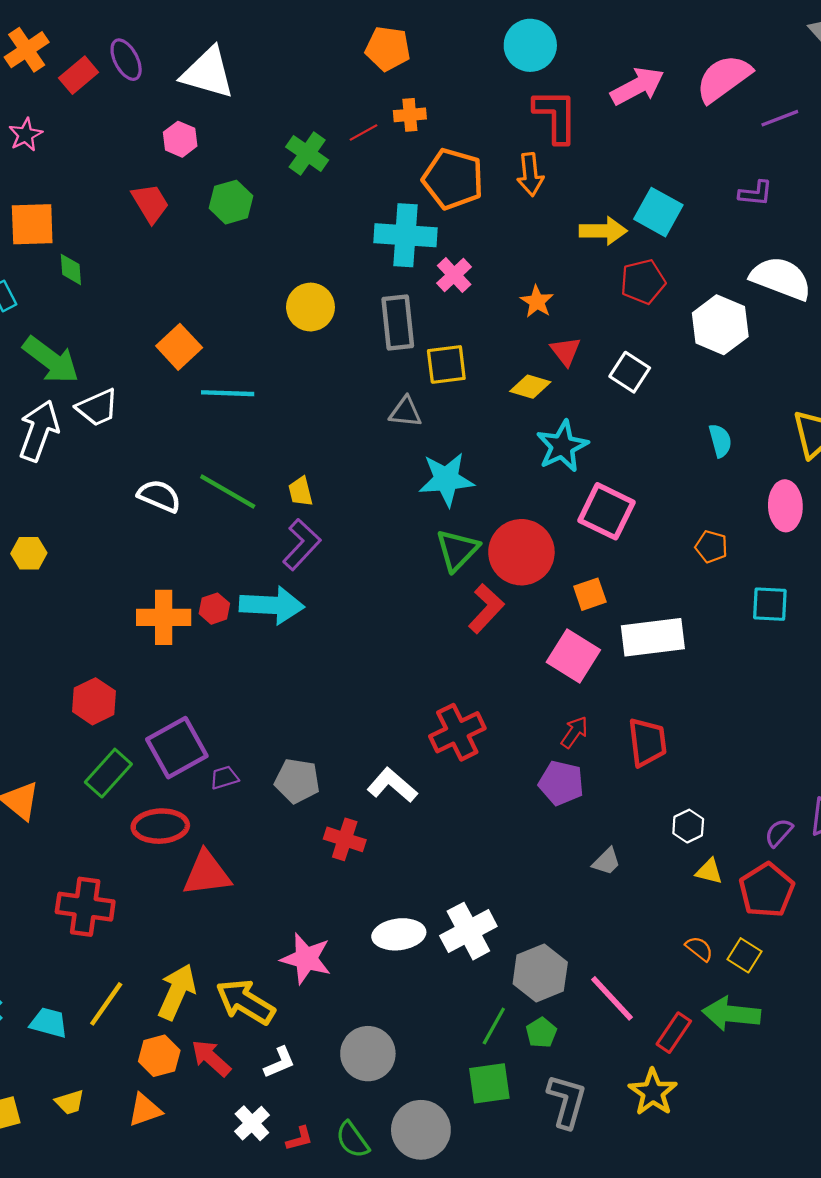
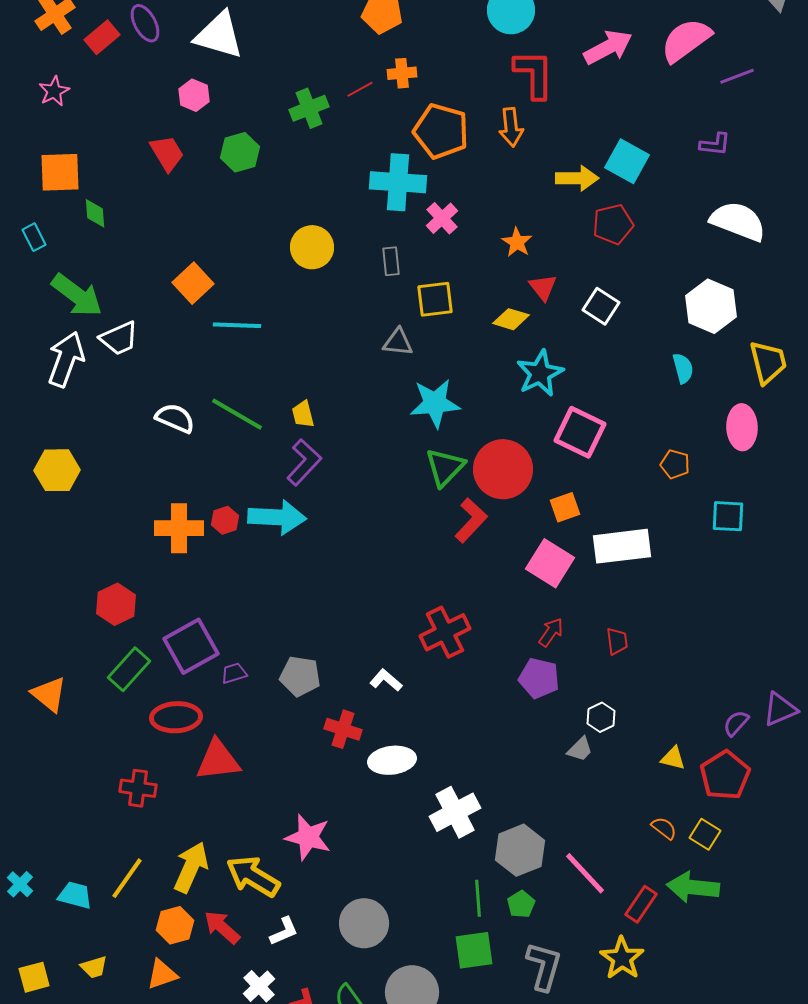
green cross: (307, 154) -> (309, 108), turned 33
gray rectangle: (398, 322) -> (391, 261), size x0.6
white hexagon: (720, 325) -> (711, 306), moved
yellow hexagon: (29, 553) -> (57, 470), size x1.4
red trapezoid: (647, 742) -> (617, 641), size x0.6
white L-shape: (392, 785) -> (386, 680), size x0.7
white hexagon: (688, 826) -> (601, 717), moved
red cross: (85, 907) -> (138, 788), moved, size x0.7
white ellipse: (399, 934) -> (392, 760), moved
green line: (494, 1026) -> (478, 898), turned -33

